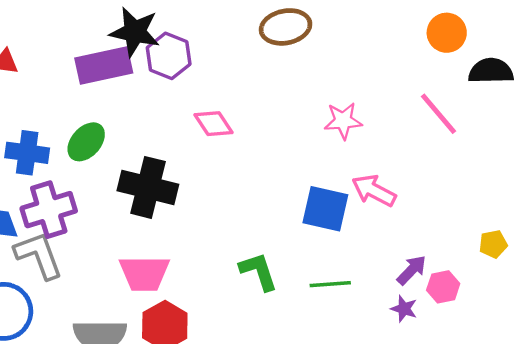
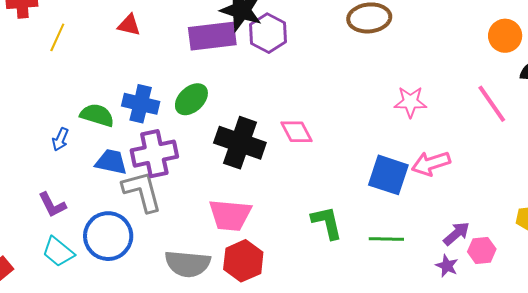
pink diamond: (214, 124) -> (297, 132), moved
pink arrow: (374, 191) -> (431, 163), turned -51

